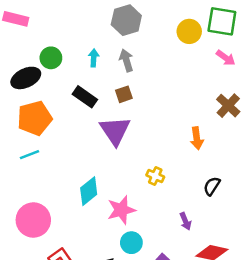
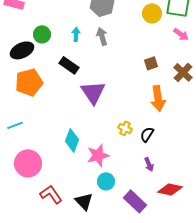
brown square: (124, 94) -> (151, 63), moved
orange arrow: (197, 138) -> (158, 98), size x1.4
cyan line: (30, 155) -> (15, 125), moved
black semicircle: (212, 186) -> (147, 134), moved
cyan diamond: (89, 191) -> (72, 140), turned -30

